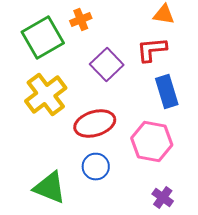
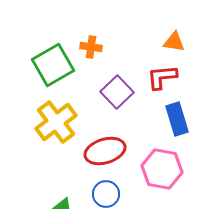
orange cross: (81, 20) -> (91, 47), turned 30

